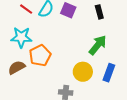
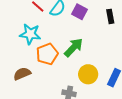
green arrow: (98, 45) -> (74, 47), moved
brown semicircle: (17, 68) -> (22, 74), moved

